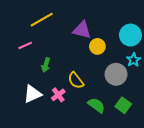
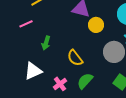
pink cross: (58, 95) -> (60, 84), moved
green semicircle: (96, 105) -> (85, 81), moved, turned -84

